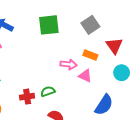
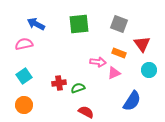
gray square: (90, 25) -> (119, 24), turned -36
pink triangle: (85, 76) -> (114, 73), turned -48
red cross: (27, 97) -> (59, 83), moved

